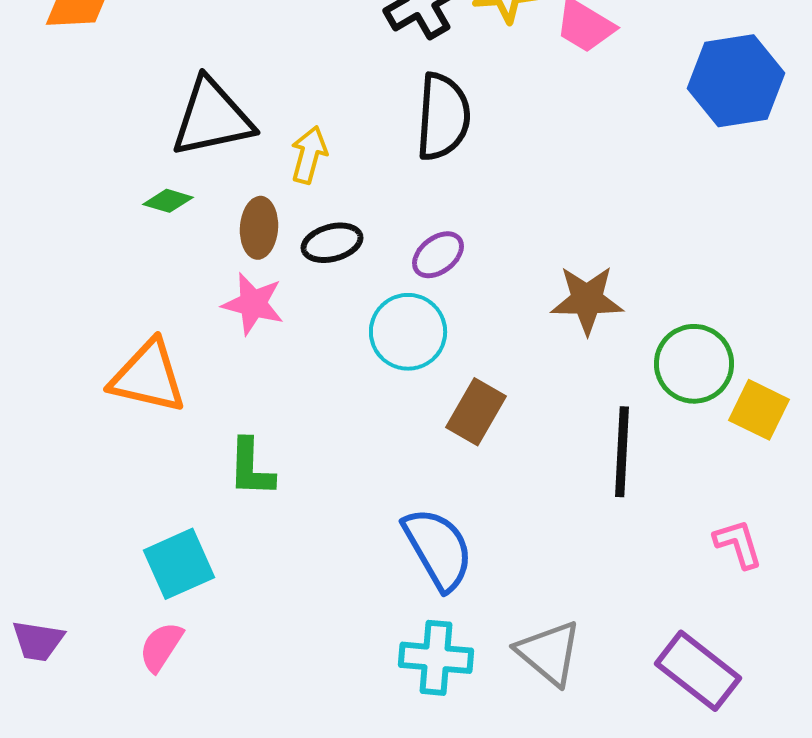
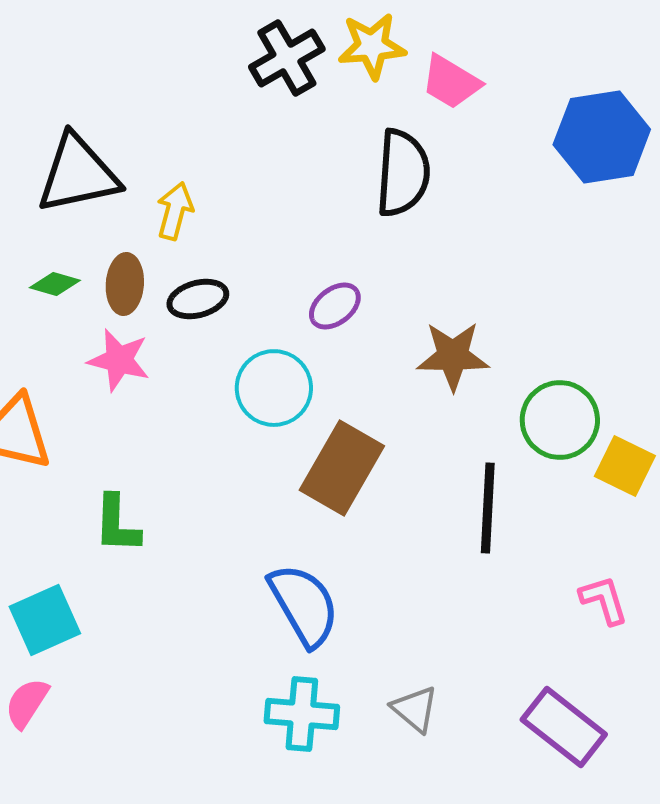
black semicircle: (443, 117) -> (403, 173), moved
green diamond: (168, 201) -> (55, 284), moved
purple ellipse: (438, 255) -> (335, 306), moved
brown rectangle: (476, 412) -> (342, 468), size x1.4
gray triangle: (549, 653) -> (415, 709), size x0.7

